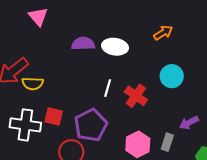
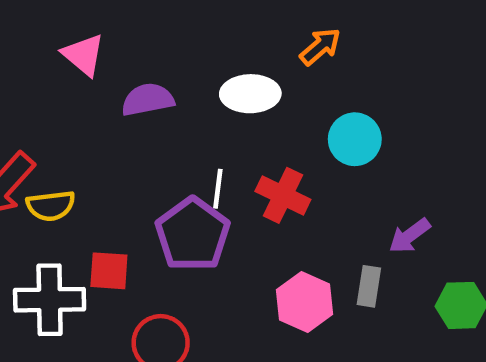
pink triangle: (38, 17) -> (83, 55), moved
white ellipse: (115, 47) -> (250, 94), moved
purple pentagon: (91, 125) -> (193, 234), moved

